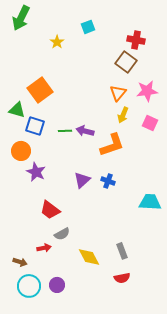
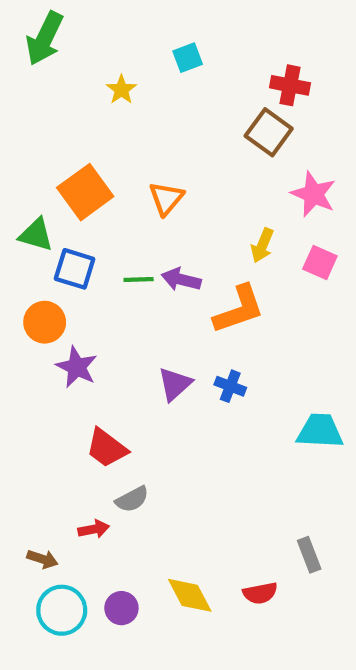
pink star: (147, 91) -> (313, 194), turned 30
orange triangle: (118, 93) -> (166, 198), moved
gray rectangle: (122, 251) -> (309, 555), moved
yellow diamond: (89, 257) -> (190, 595), moved

